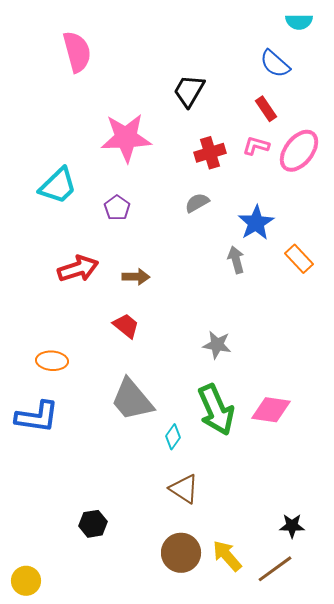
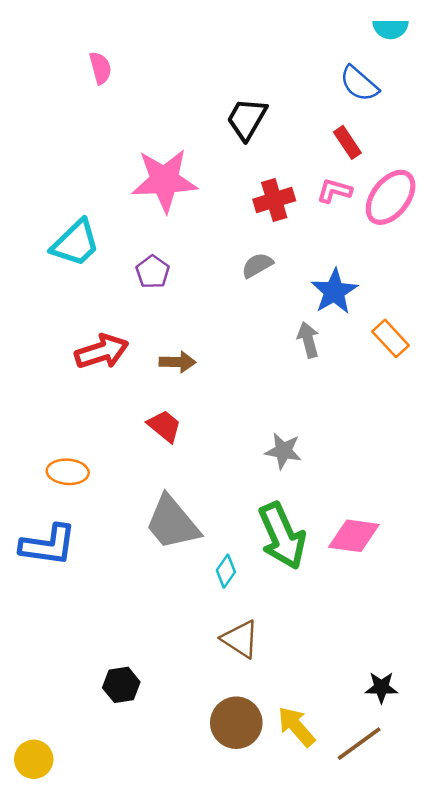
pink semicircle: (77, 52) -> (100, 68), size x0.6

